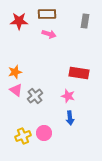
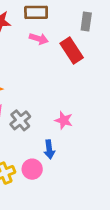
red rectangle: (79, 73) -> (72, 51), moved, turned 48
blue arrow: (70, 118) -> (49, 149), moved

